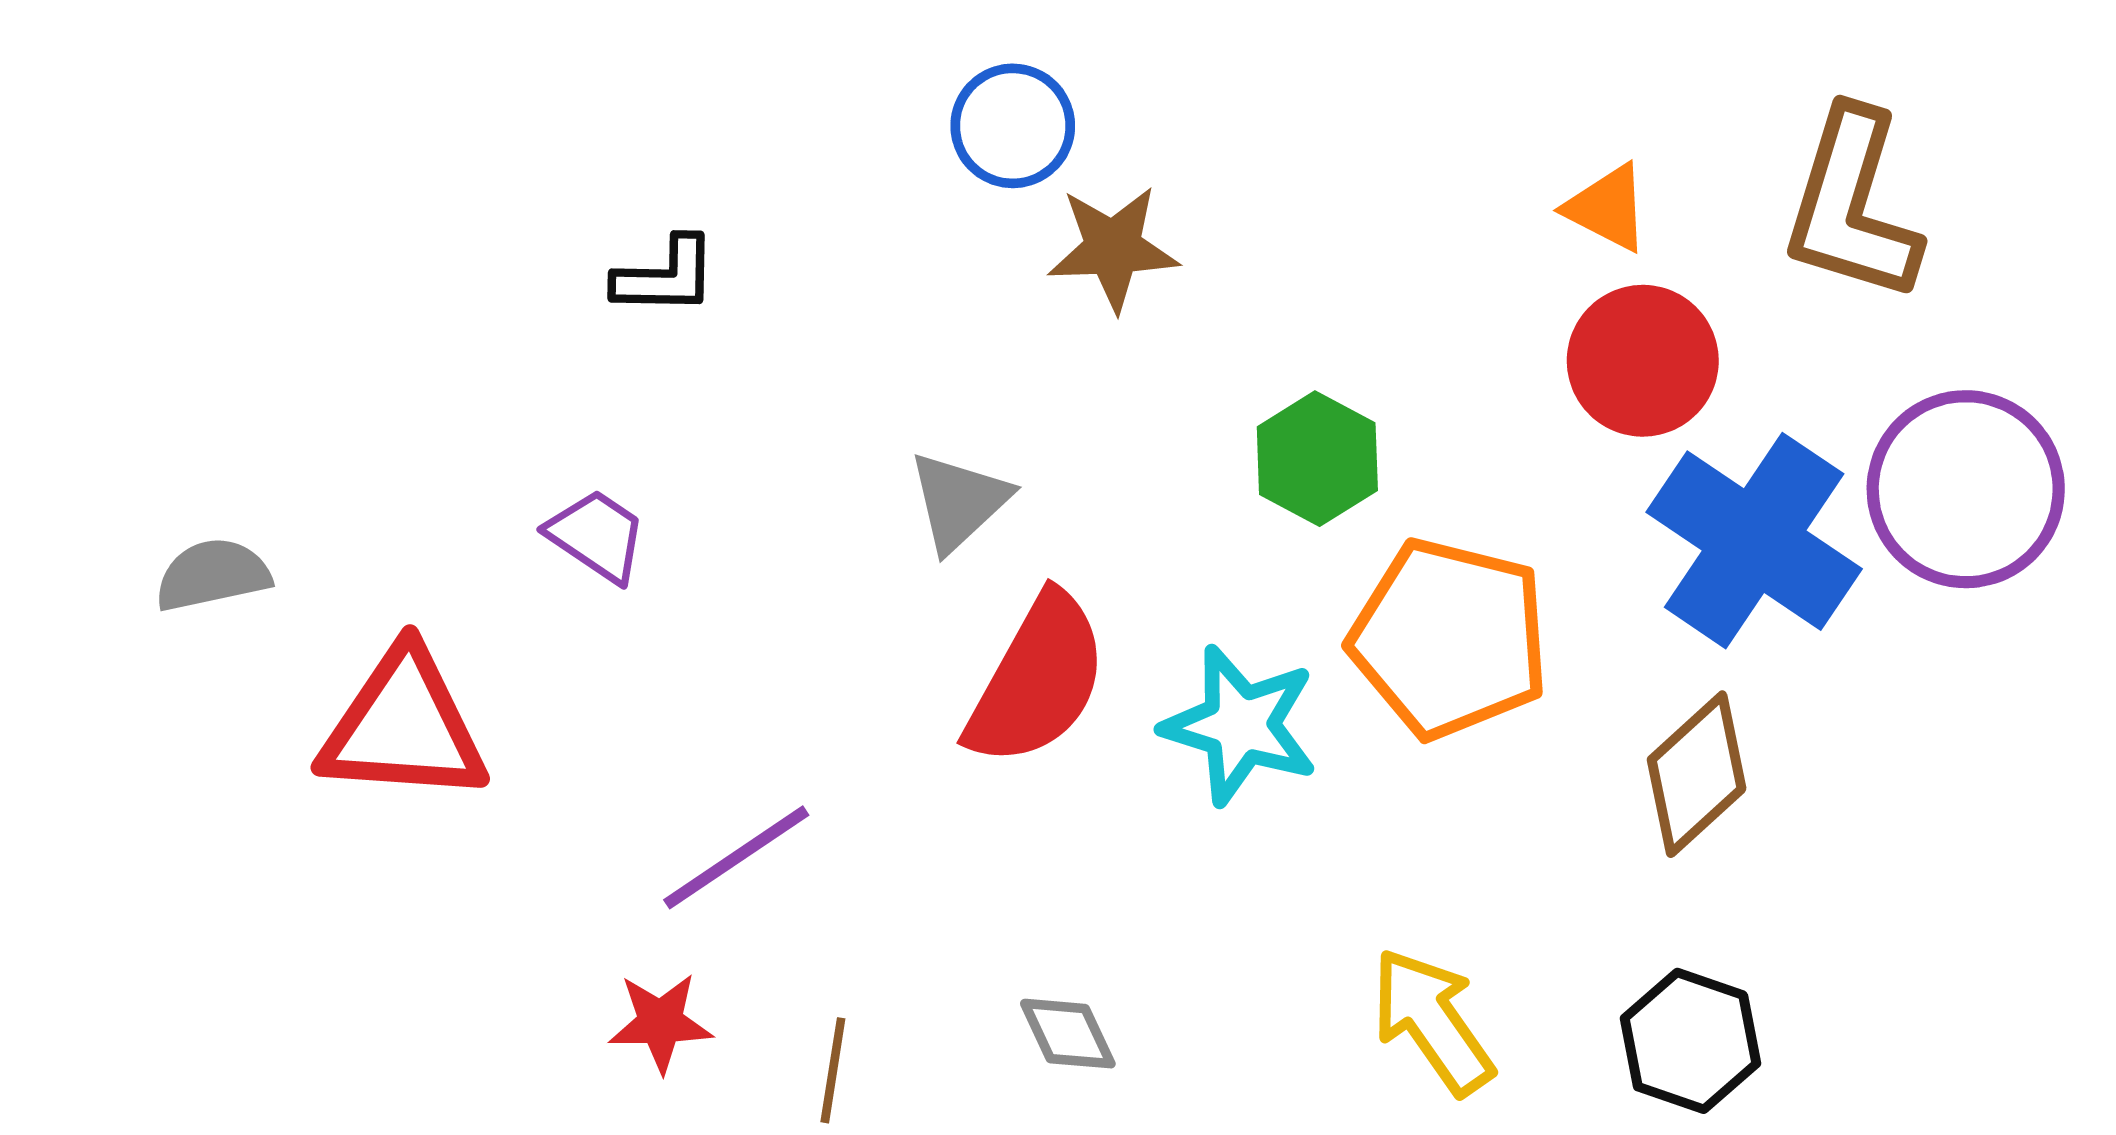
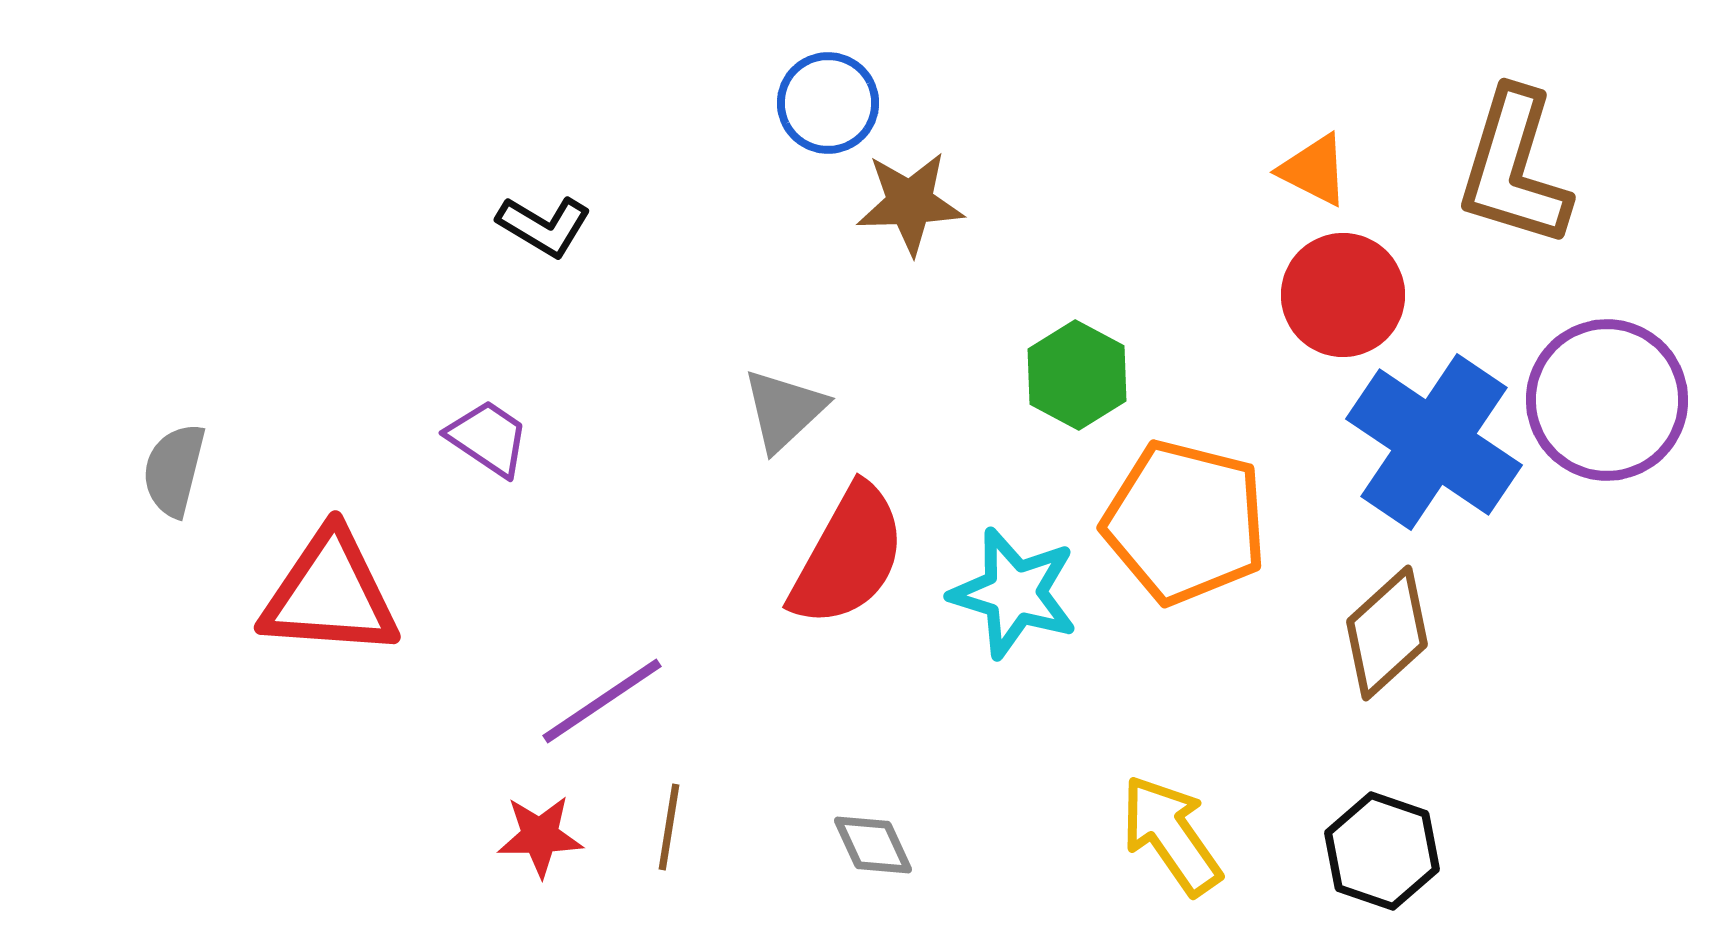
black L-shape: (665, 276) -> (544, 226), turned 30
gray semicircle: (213, 575) -> (174, 470), turned -64
brown line: (833, 1070) -> (669, 827), moved

